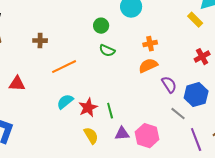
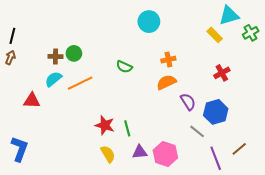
green circle: (101, 26) -> (74, 53), moved
cyan semicircle: (65, 102) -> (53, 79), moved
red star: (88, 108) -> (105, 125), turned -30

